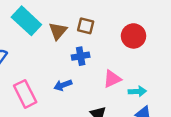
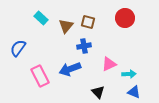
cyan rectangle: (26, 21) -> (41, 18), size x0.6
red circle: (133, 36) -> (125, 18), moved
blue arrow: (63, 85) -> (70, 69), size x1.5

